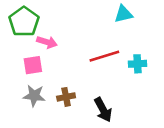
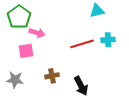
cyan cross: (137, 64) -> (108, 40), moved
gray star: (34, 96) -> (15, 80), moved

